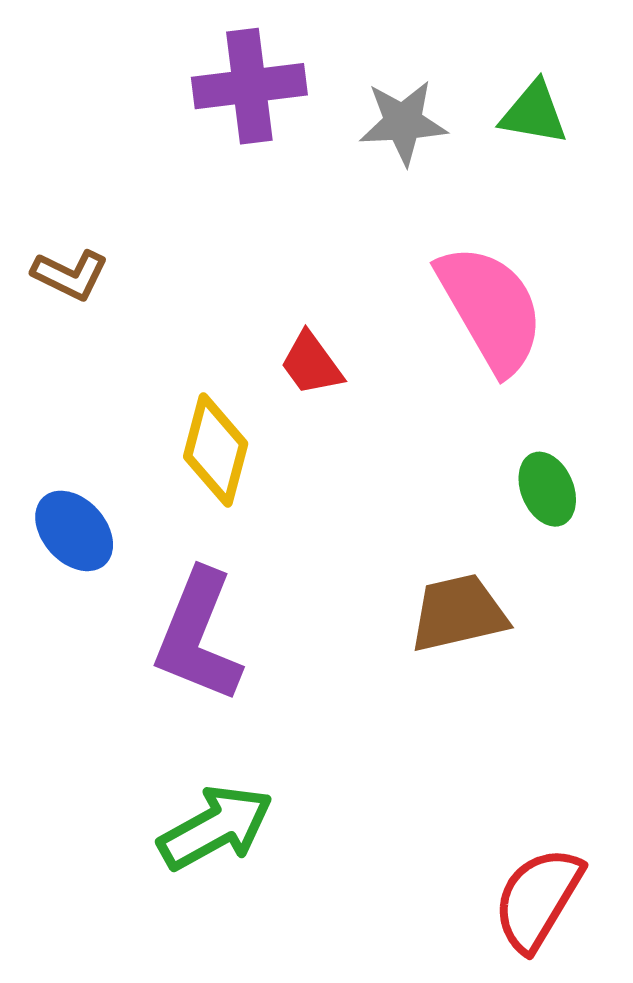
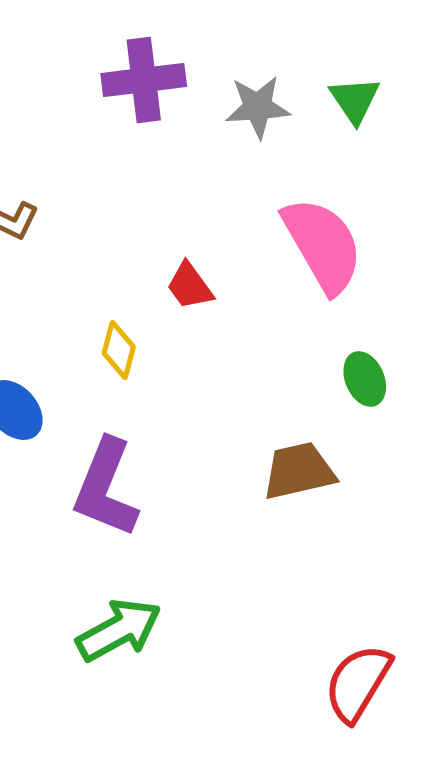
green triangle: (534, 113) -> (355, 100), turned 46
yellow diamond: (216, 450) -> (119, 350), size x0.7

